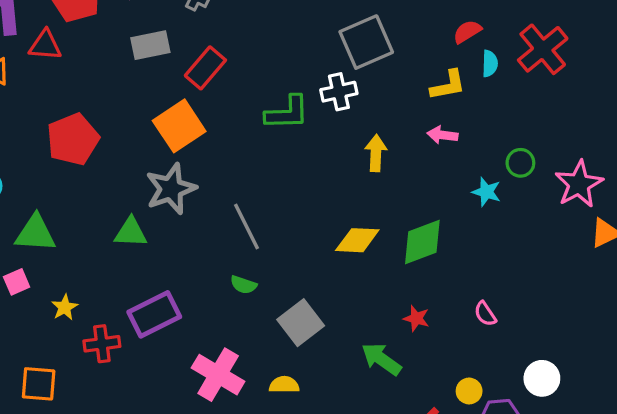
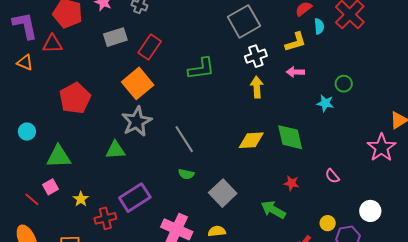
white cross: (339, 92) -> (256, 56), moved
pink star: (579, 184) -> (382, 148), moved
green diamond: (422, 242) -> (290, 137), turned -76

